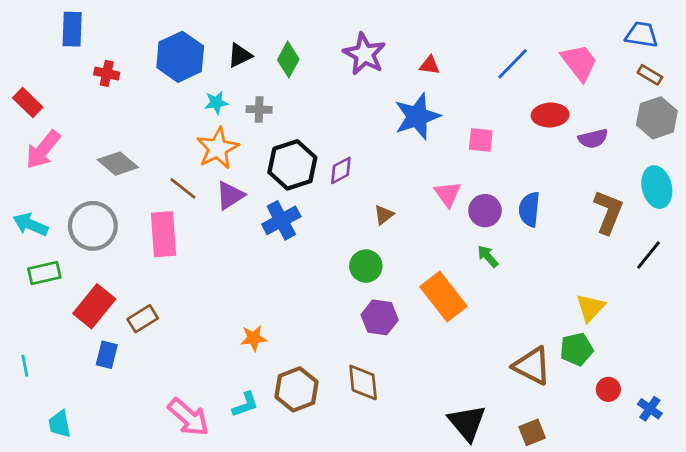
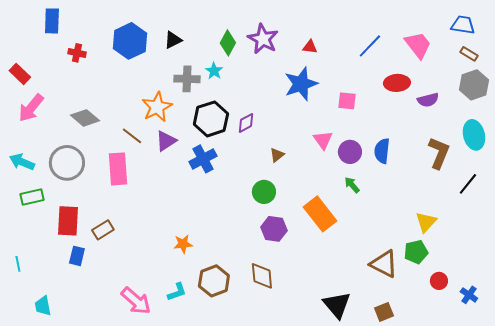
green diamond: (288, 60) -> (228, 43), moved
cyan star: (216, 103) -> (214, 71), moved, turned -30
gray cross: (259, 109) -> (187, 79), size x1.4
red rectangle: (94, 306) -> (68, 221), turned -36

